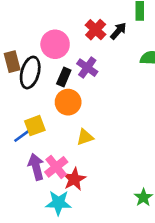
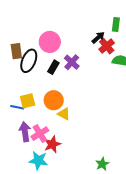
red cross: (96, 30) -> (107, 46), moved
orange circle: (68, 102) -> (54, 100), moved
blue line: (22, 136) -> (17, 107), turned 40
yellow triangle: (85, 137) -> (64, 114), turned 40

